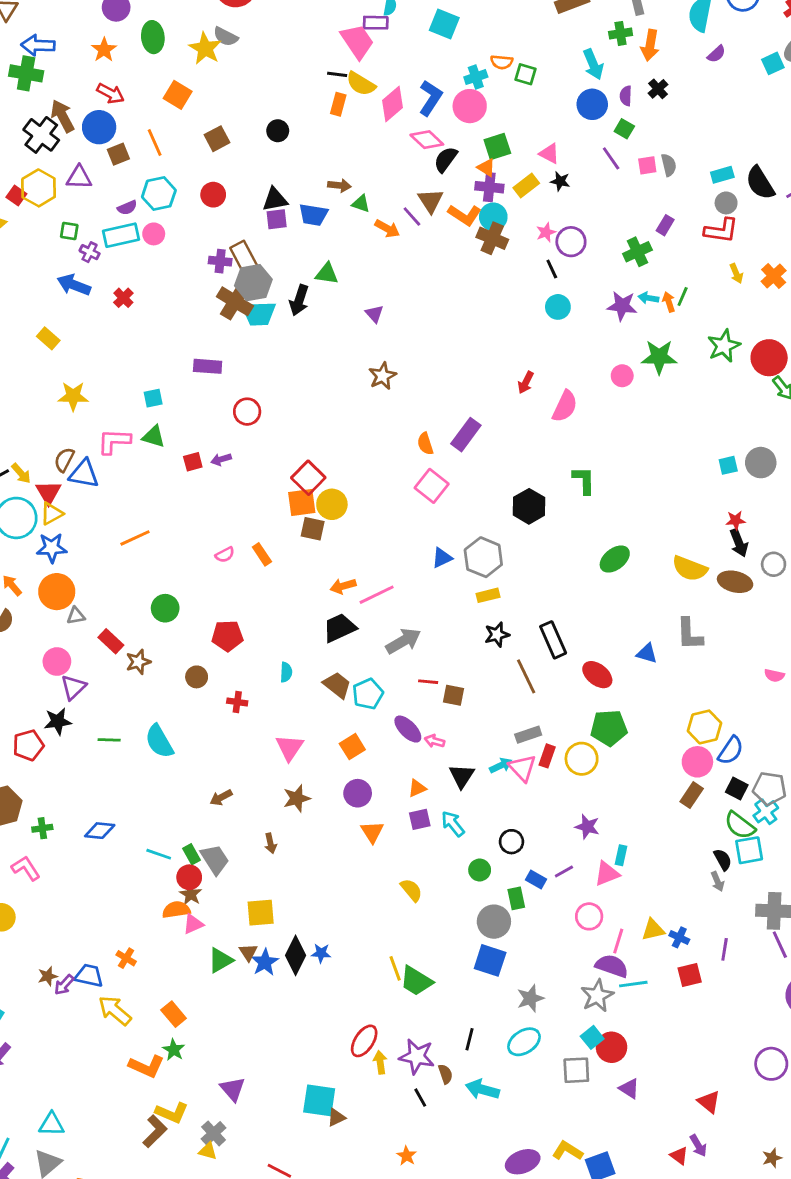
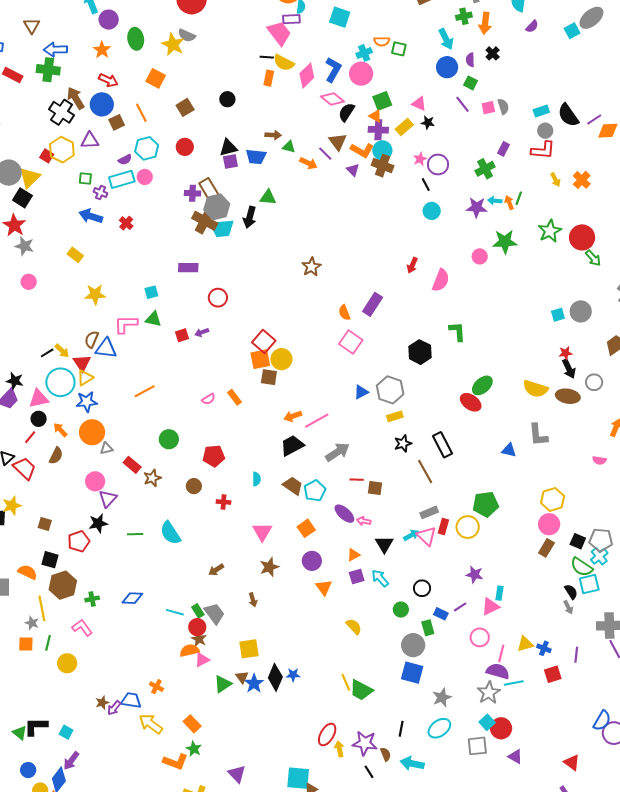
purple triangle: (374, 314) -> (353, 170), moved
red ellipse: (597, 675) -> (471, 402), moved
blue semicircle: (731, 750) -> (602, 721), moved

